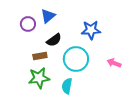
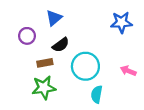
purple circle: (28, 24) -> (27, 36), moved
blue star: (91, 30) -> (121, 22), moved
cyan semicircle: (67, 86) -> (97, 94), moved

